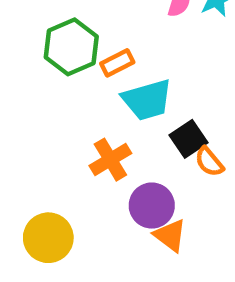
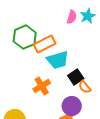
orange rectangle: (117, 63) -> (45, 44), size x1.5
purple circle: (152, 206) -> (72, 106), moved

